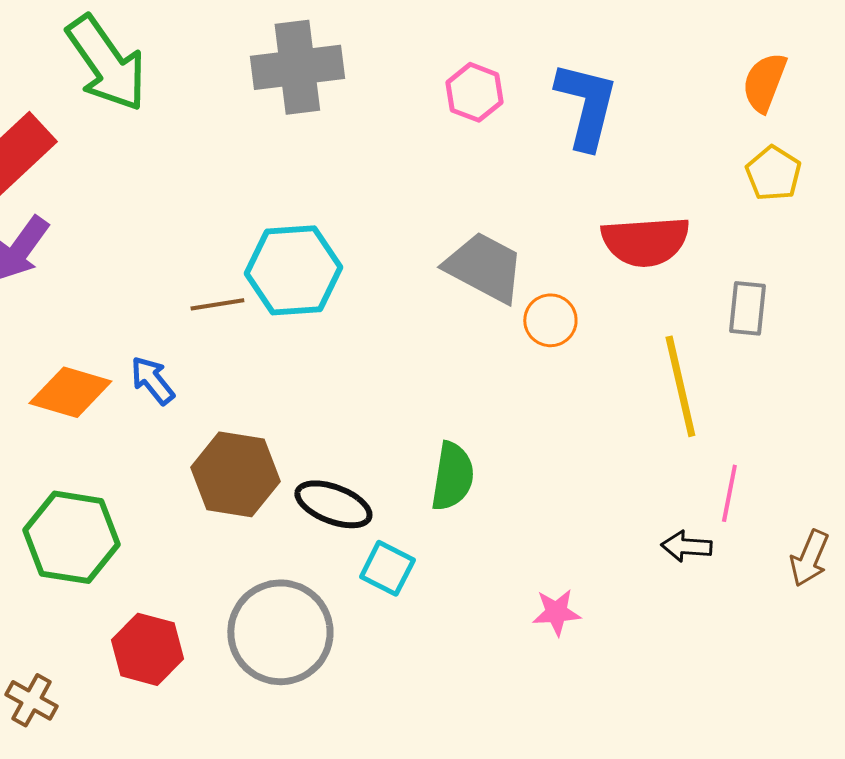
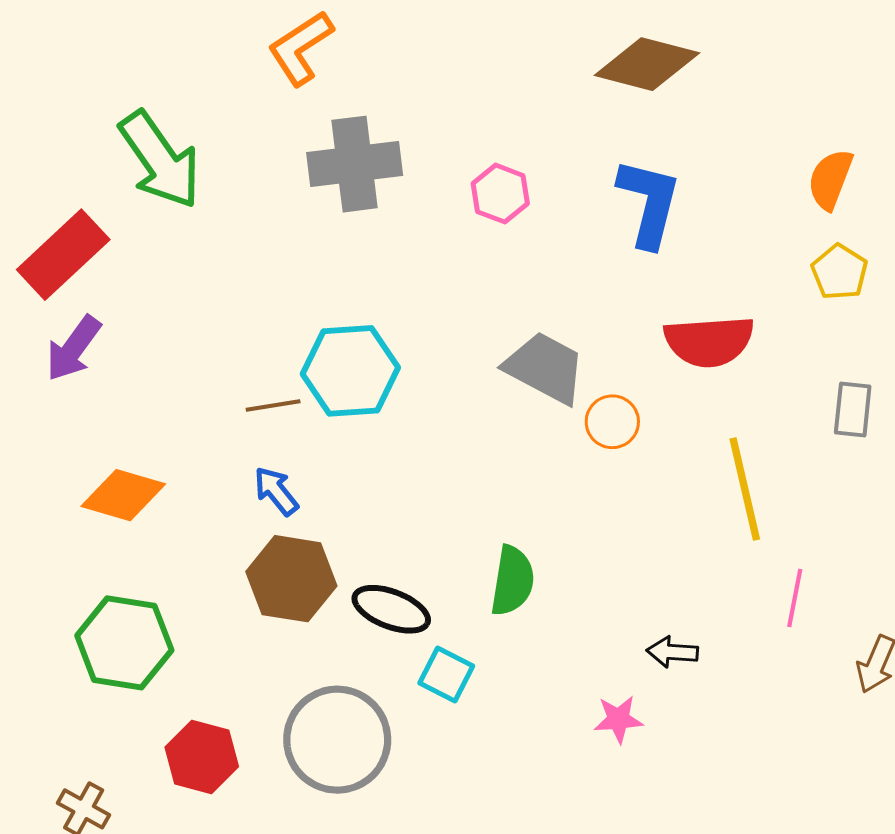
pink hexagon: (474, 92) -> (500, 194), moved
gray rectangle: (747, 308) -> (853, 410), moved
blue arrow: (152, 380) -> (276, 491), moved
black arrow: (686, 546) -> (672, 652), moved

